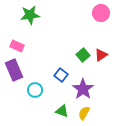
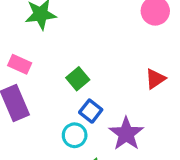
green square: (83, 55) -> (78, 79), moved
cyan circle: (35, 90) -> (75, 135), moved

